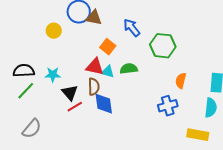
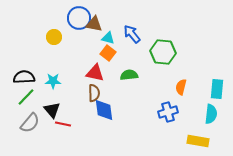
cyan triangle: (108, 72) -> (108, 38), moved
black triangle: (70, 93) -> (52, 110), moved
red line: (75, 107) -> (63, 124), moved, turned 42
gray semicircle: (32, 129) -> (30, 123), moved

